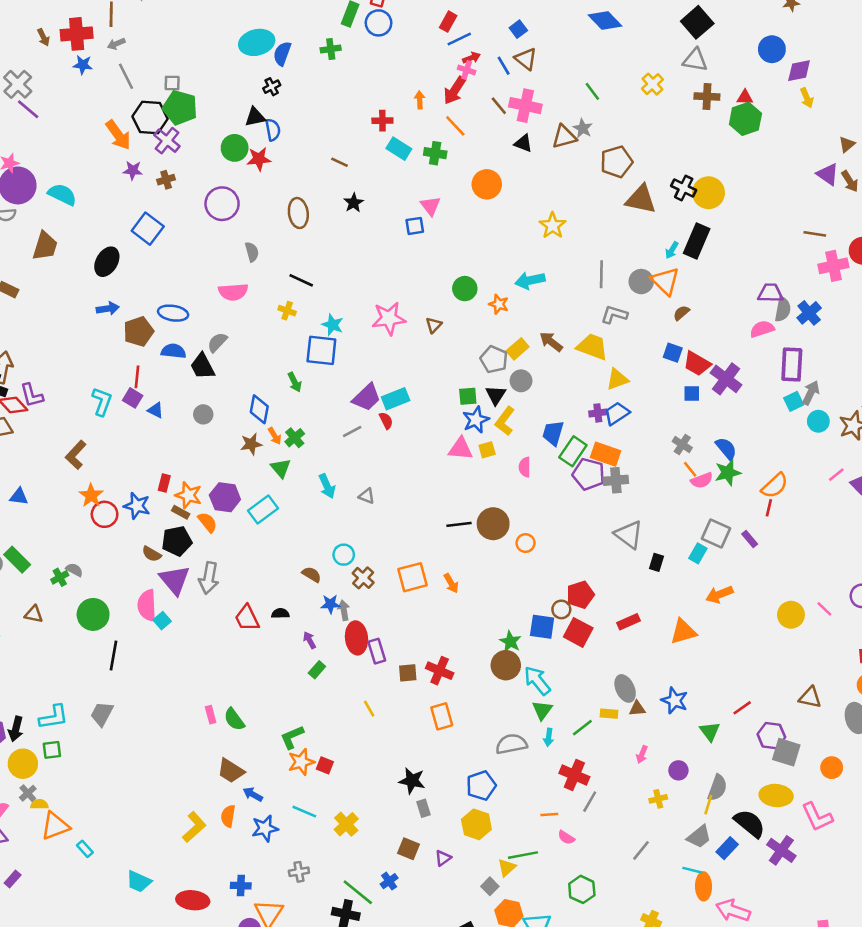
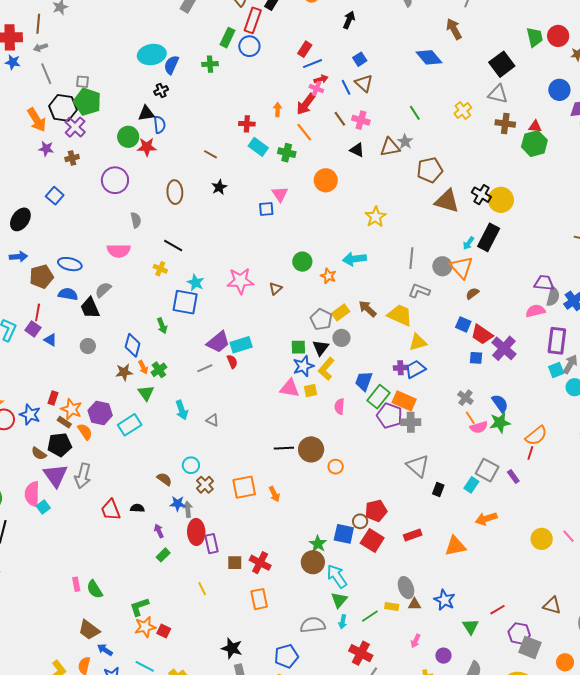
pink cross: (525, 106) -> (361, 120), size x0.7
blue square: (148, 229) -> (55, 196), size x0.7

